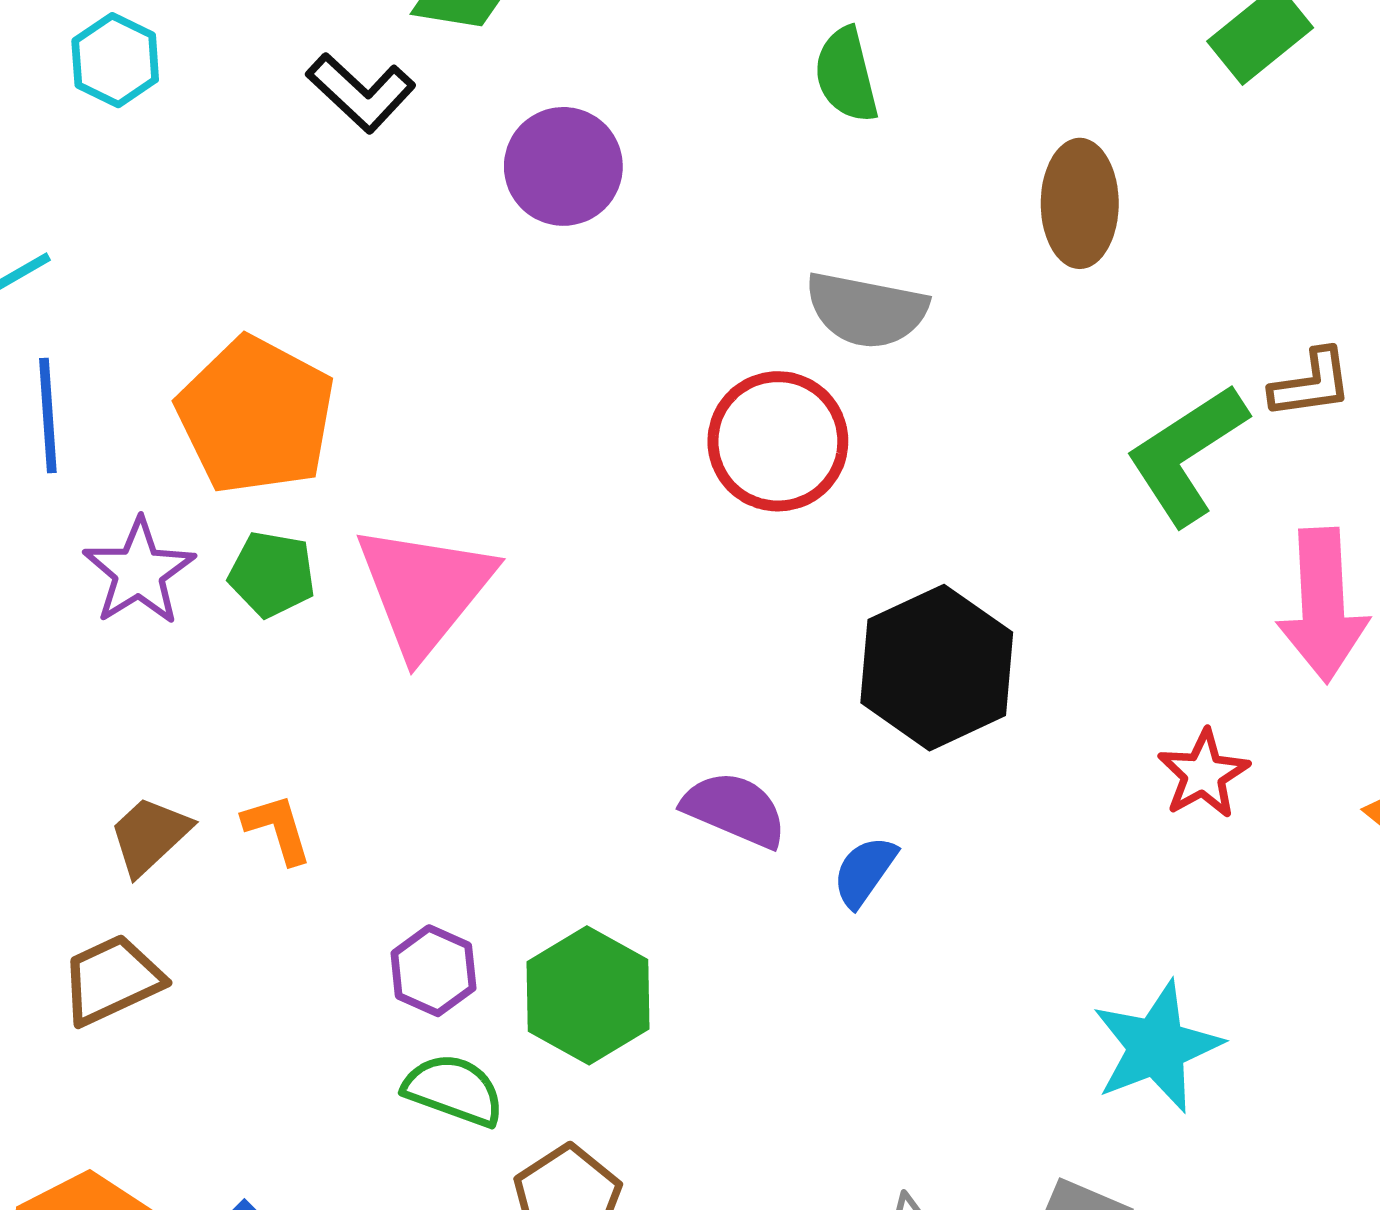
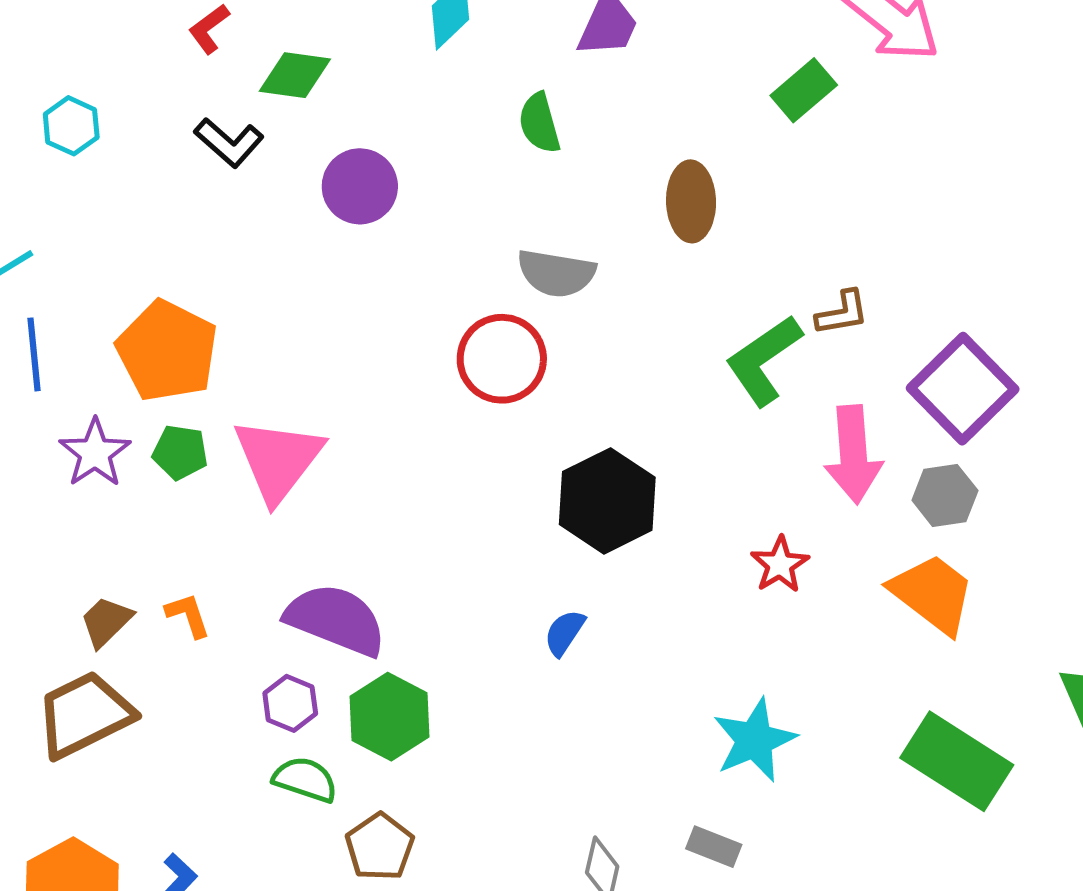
purple semicircle: (735, 809) -> (336, 620), moved, size x1.5
brown trapezoid: (112, 980) -> (84, 715), size x1.5

